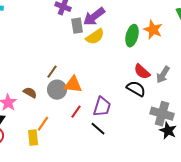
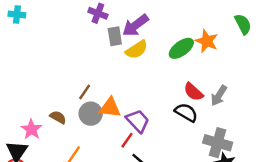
green ellipse: (132, 36) -> (181, 48), turned 40
purple trapezoid: (102, 107) -> (138, 121), moved, turned -60
red line: (76, 112) -> (127, 140), moved

